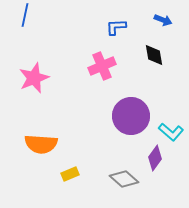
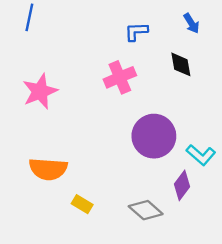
blue arrow: (163, 20) -> (191, 23), turned 36
yellow rectangle: (70, 174) -> (82, 204), turned 54

